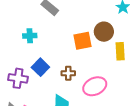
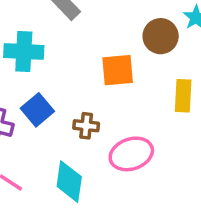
brown circle: (104, 32) -> (161, 36), moved
cyan cross: (30, 36) -> (24, 52), size x1.5

